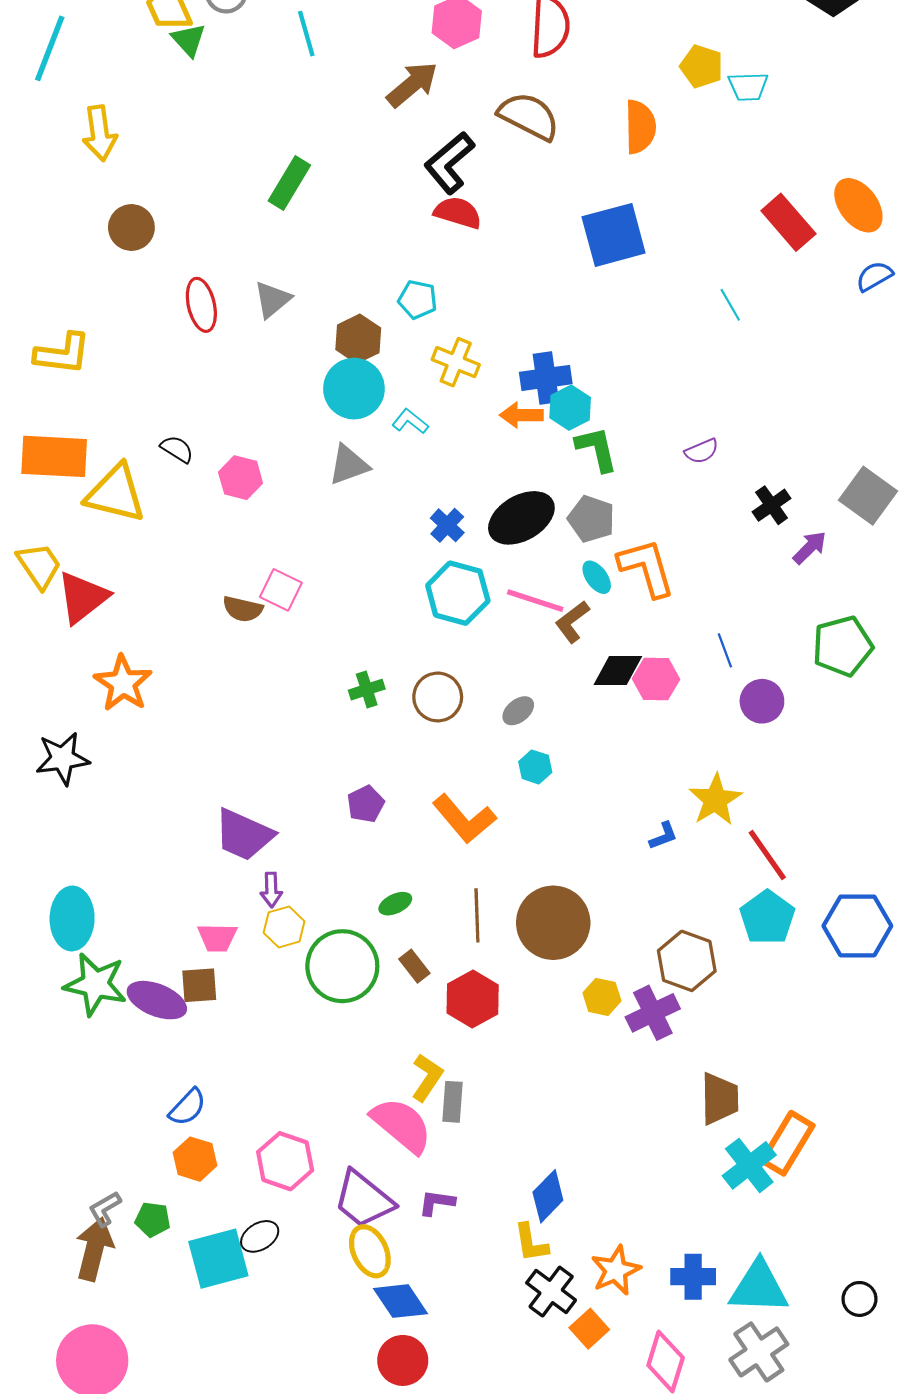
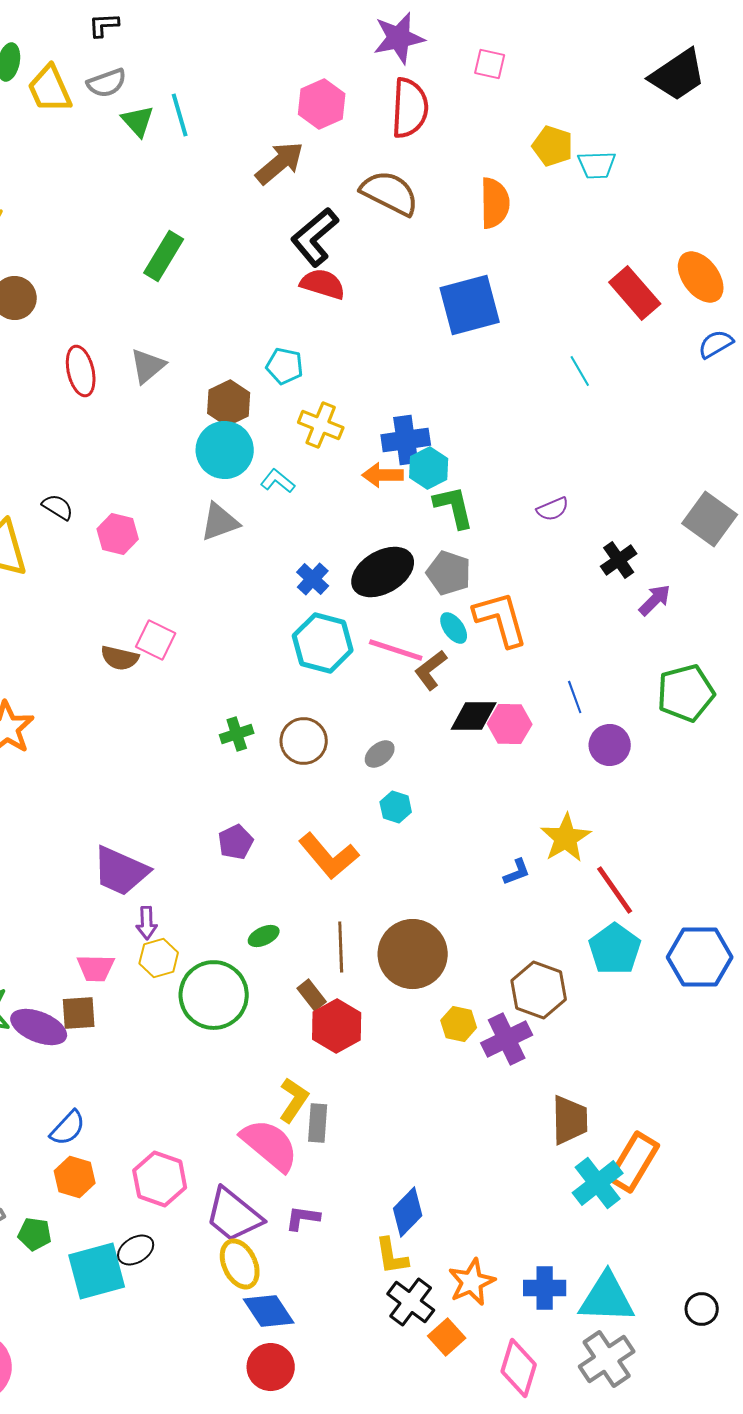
green triangle: (189, 40) -> (138, 121), moved
gray square: (868, 496) -> (710, 519), moved
brown rectangle: (414, 966) -> (312, 995), moved

